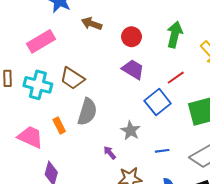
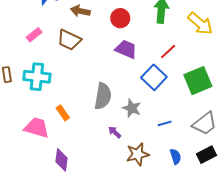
pink rectangle: (41, 41) -> (34, 35), size x0.6
brown trapezoid: (72, 78) -> (69, 40), moved
gray semicircle: (87, 112) -> (103, 96), moved

